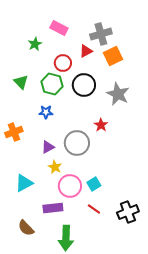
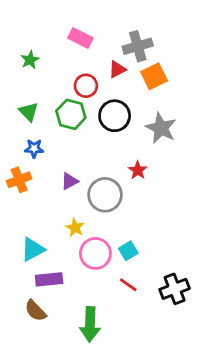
green star: (35, 44) -> (30, 60), moved
blue star: (46, 112) -> (34, 148), moved
purple triangle: (48, 147) -> (70, 181), moved
purple rectangle: (53, 208) -> (49, 279), moved

